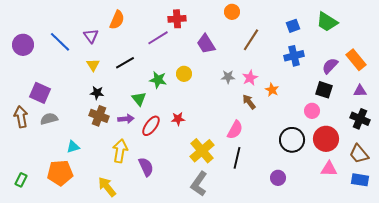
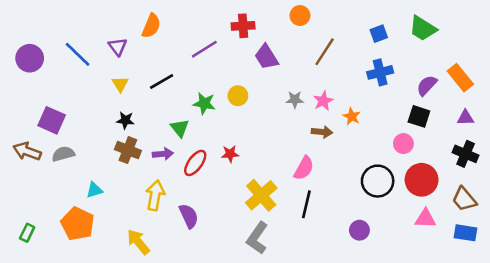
red cross: (177, 19) -> (243, 26), moved
brown arrow: (249, 102) -> (322, 132), turned 133
brown arrow: (21, 117) -> (27, 151), turned -60
orange pentagon: (60, 173) -> (78, 224), turned 30

